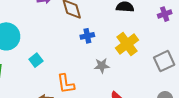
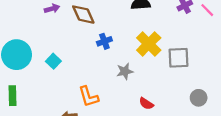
cyan square: (36, 60) -> (53, 61), moved
gray square: (164, 61) -> (178, 58), moved, turned 30

